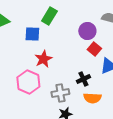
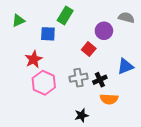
red square: (94, 49) -> (89, 49), moved
red star: (43, 59) -> (34, 59), moved
gray cross: (60, 93) -> (78, 78), moved

